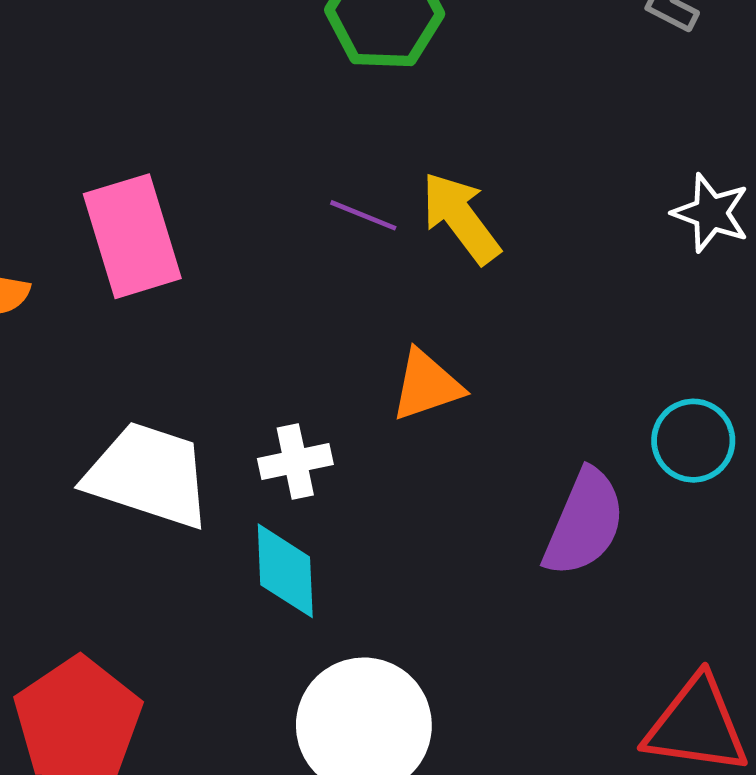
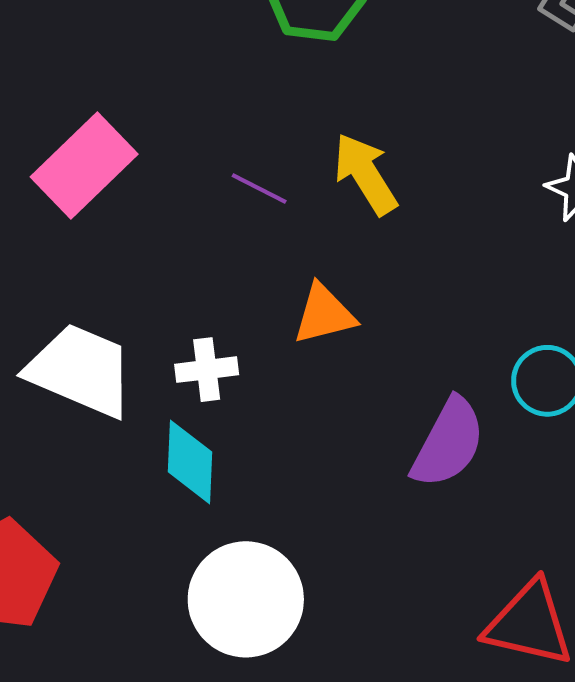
purple line: (363, 215) -> (259, 188), moved
pink rectangle: (132, 236) -> (84, 166), turned 58

